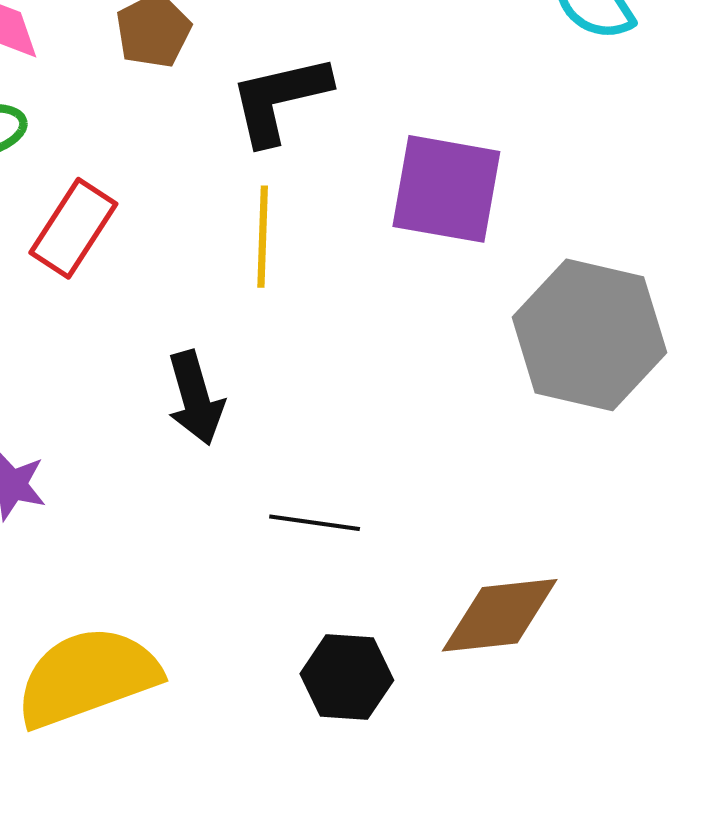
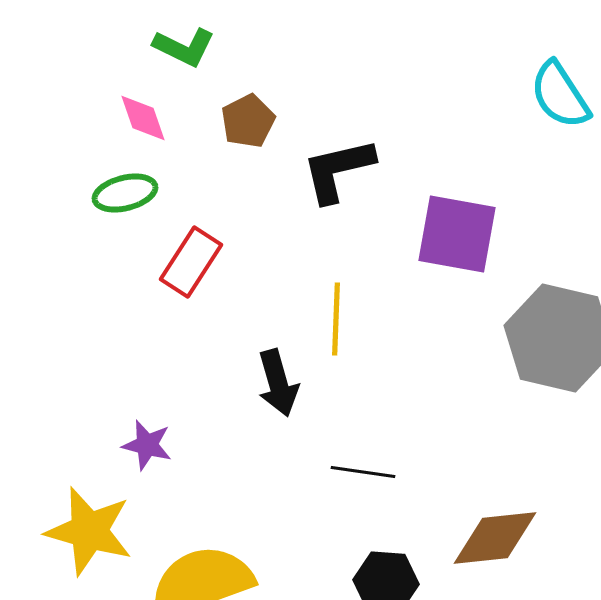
yellow line: (263, 237) -> (336, 319), moved

